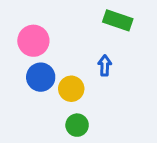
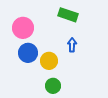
green rectangle: (118, 20) -> (68, 15), moved

